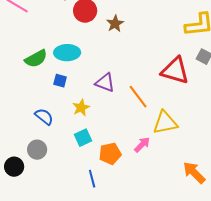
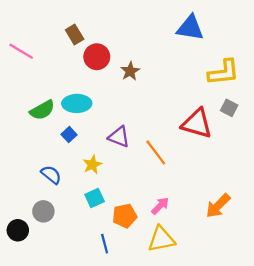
blue square: (60, 81) -> (69, 135), turned 32
yellow triangle: (165, 123) -> (161, 239), moved
orange arrow: (194, 173) -> (218, 206), moved, turned -90

